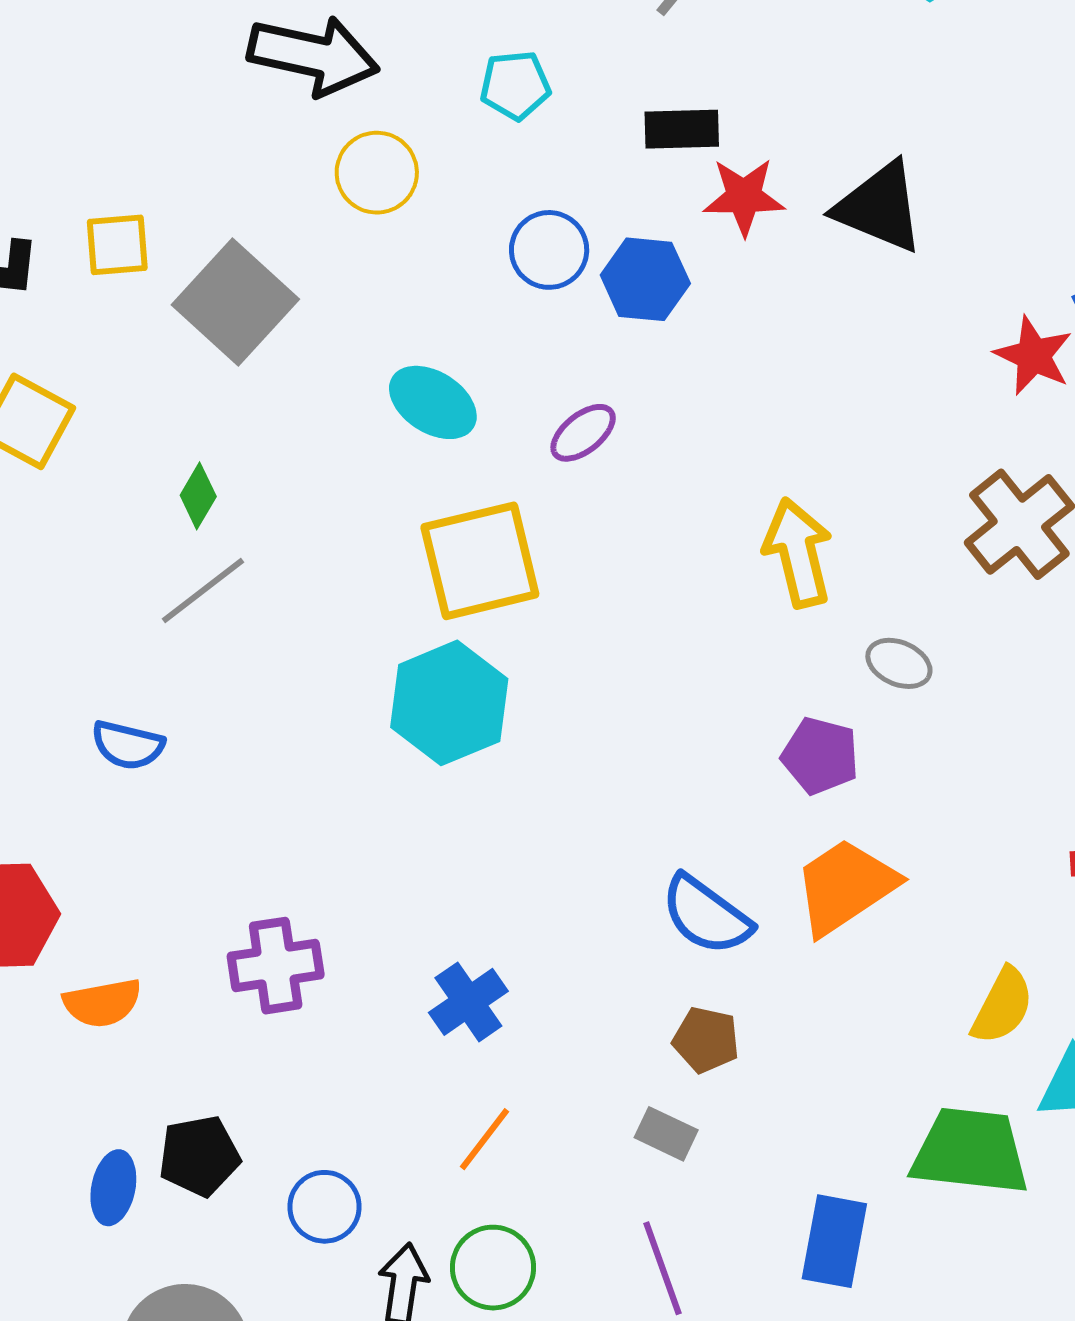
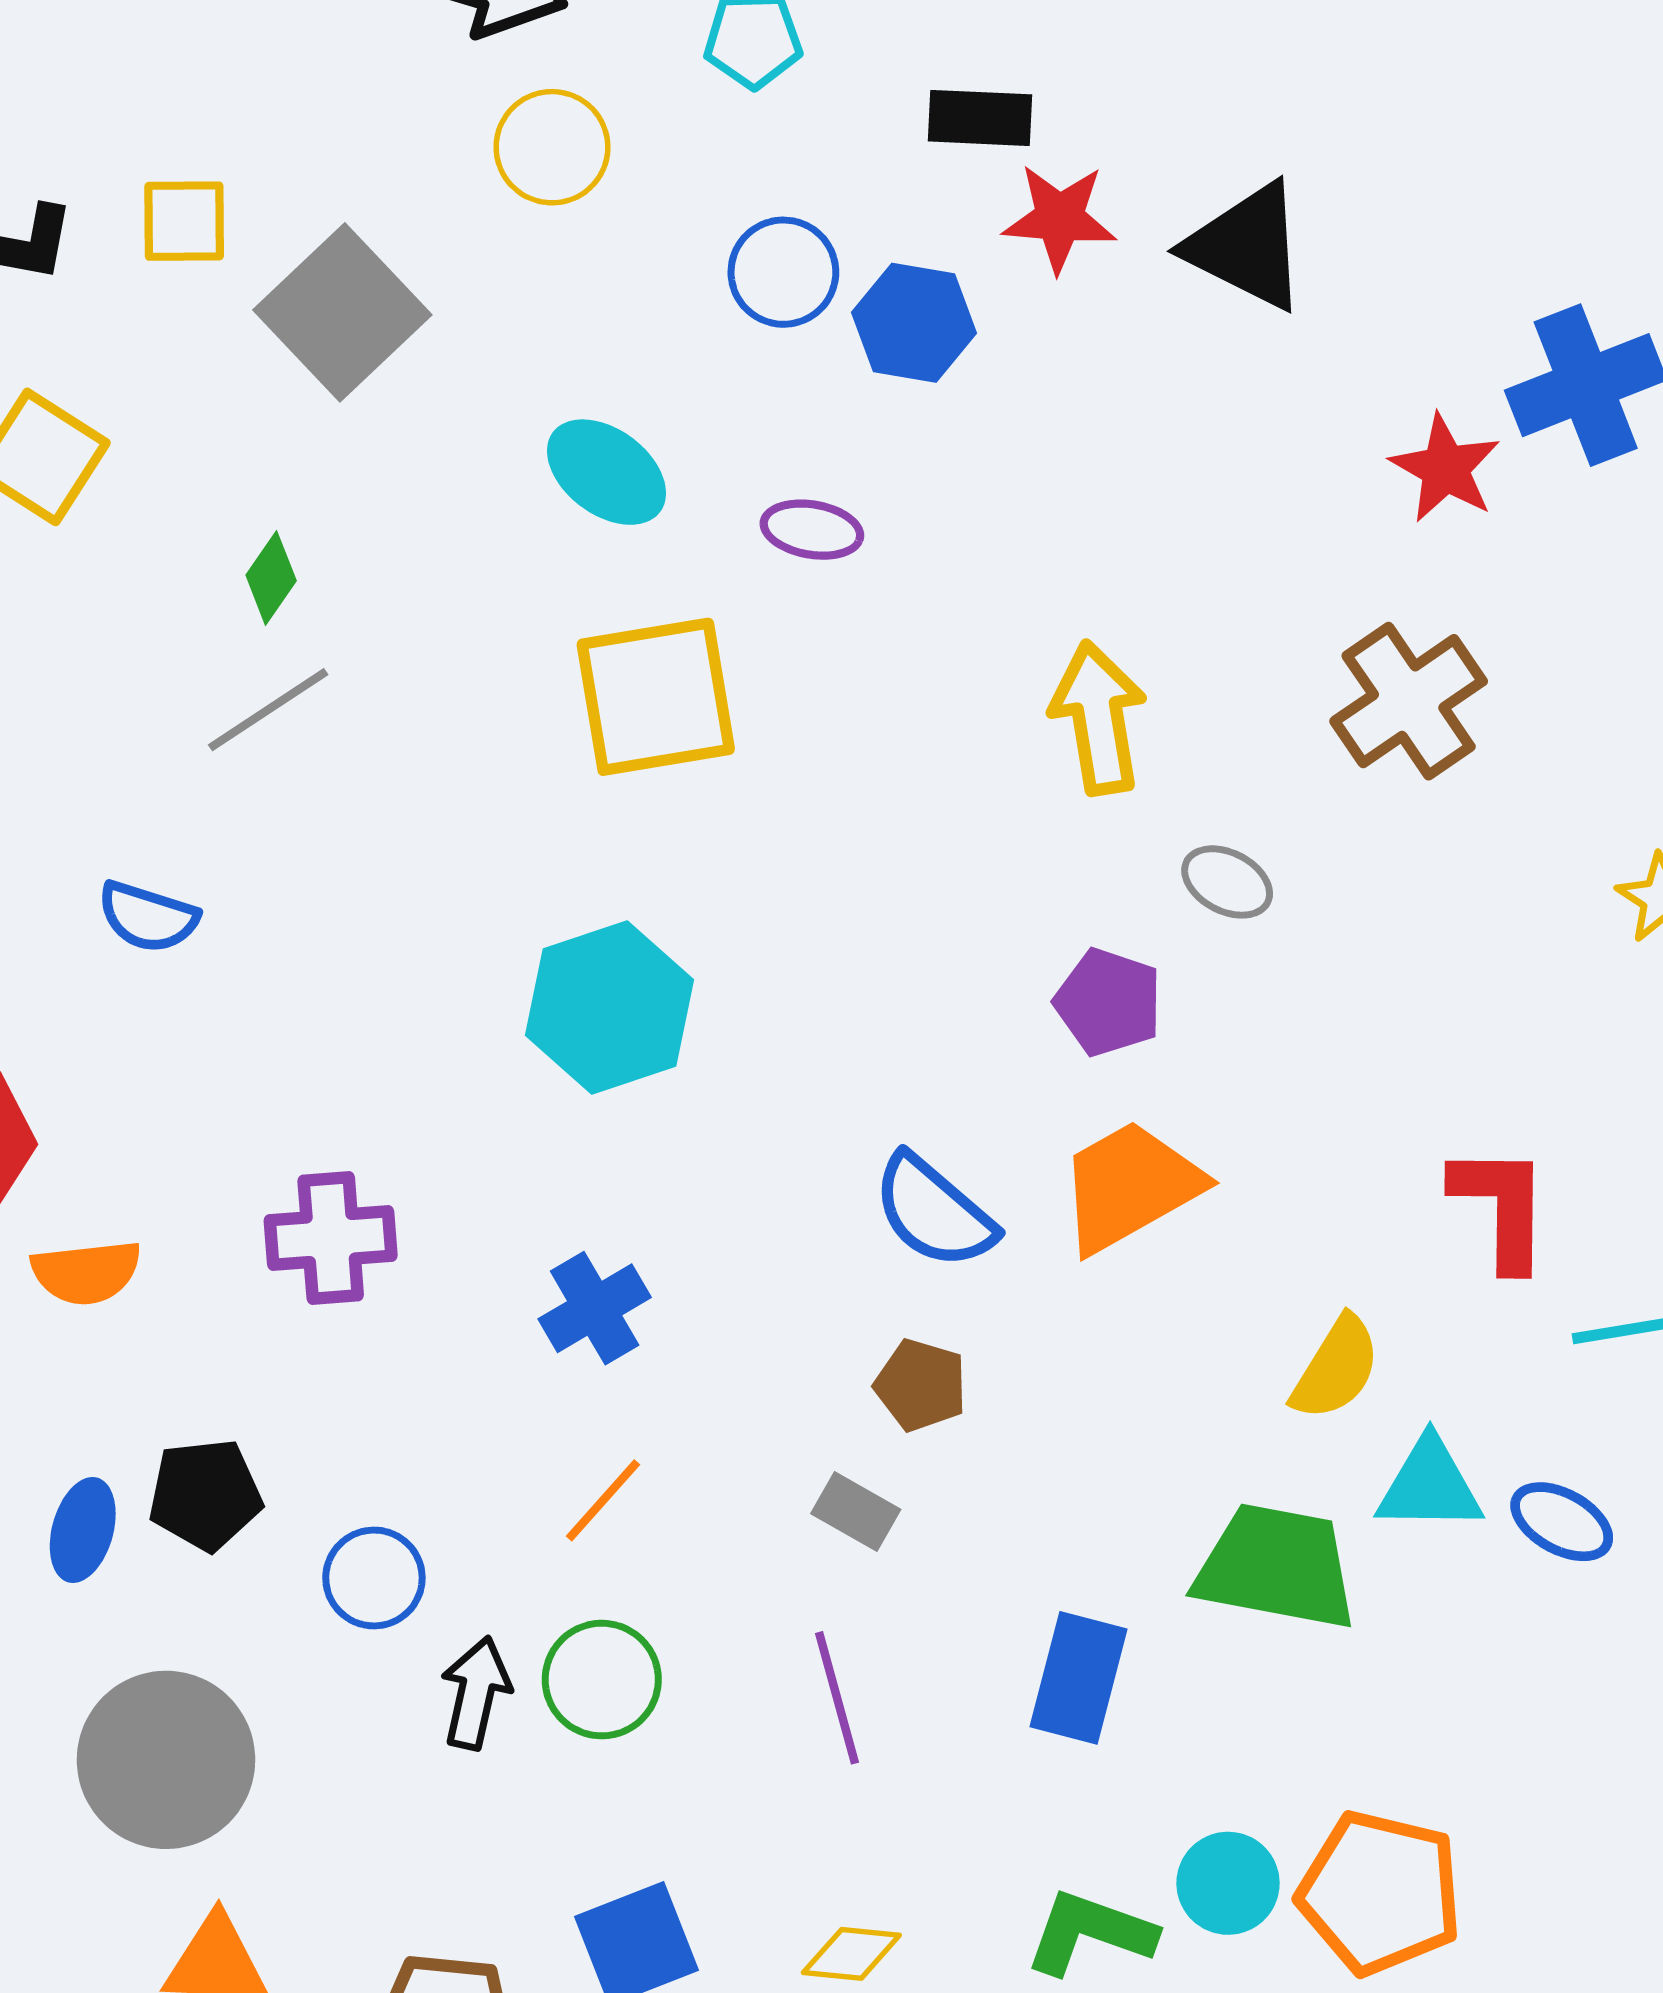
purple ellipse: (583, 433) -> (812, 530), turned 44
cyan hexagon: (449, 703) -> (610, 1007), moved

